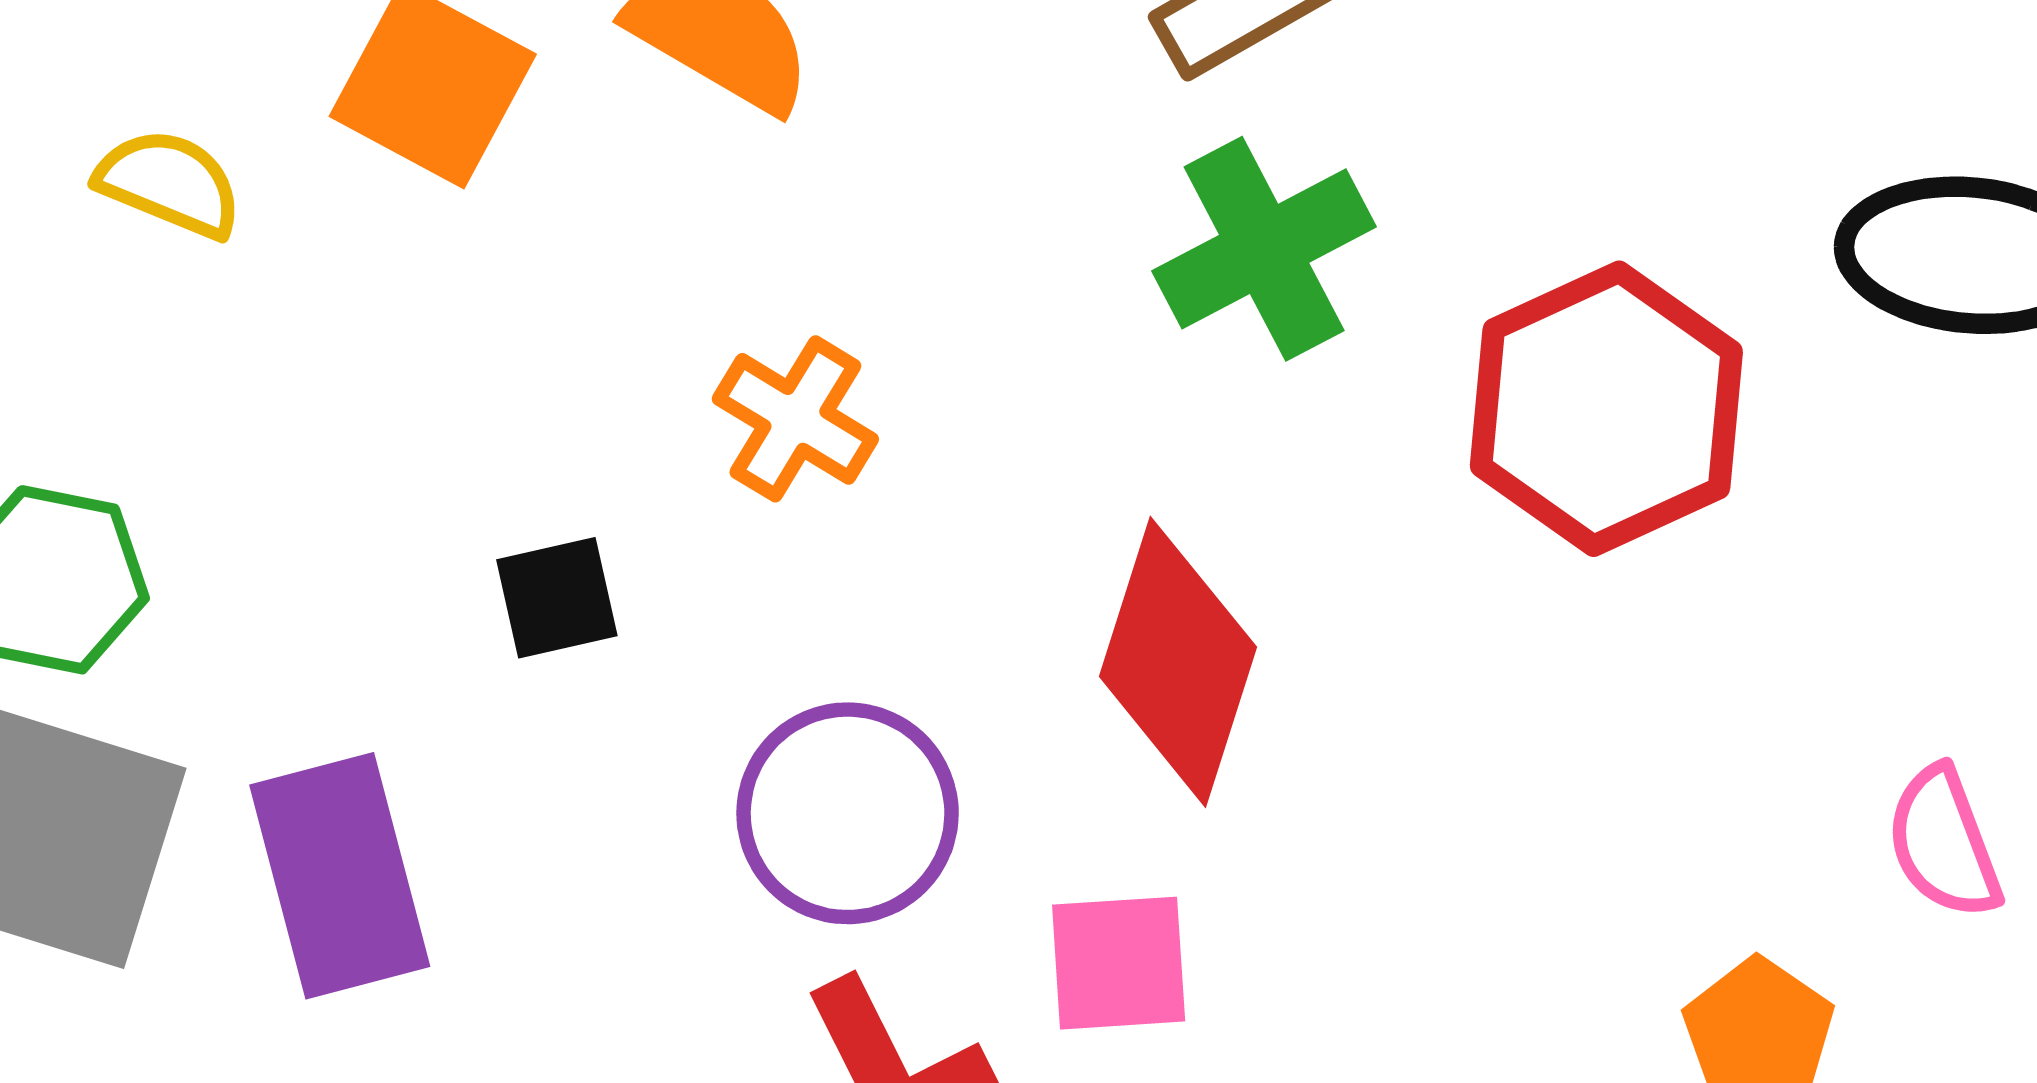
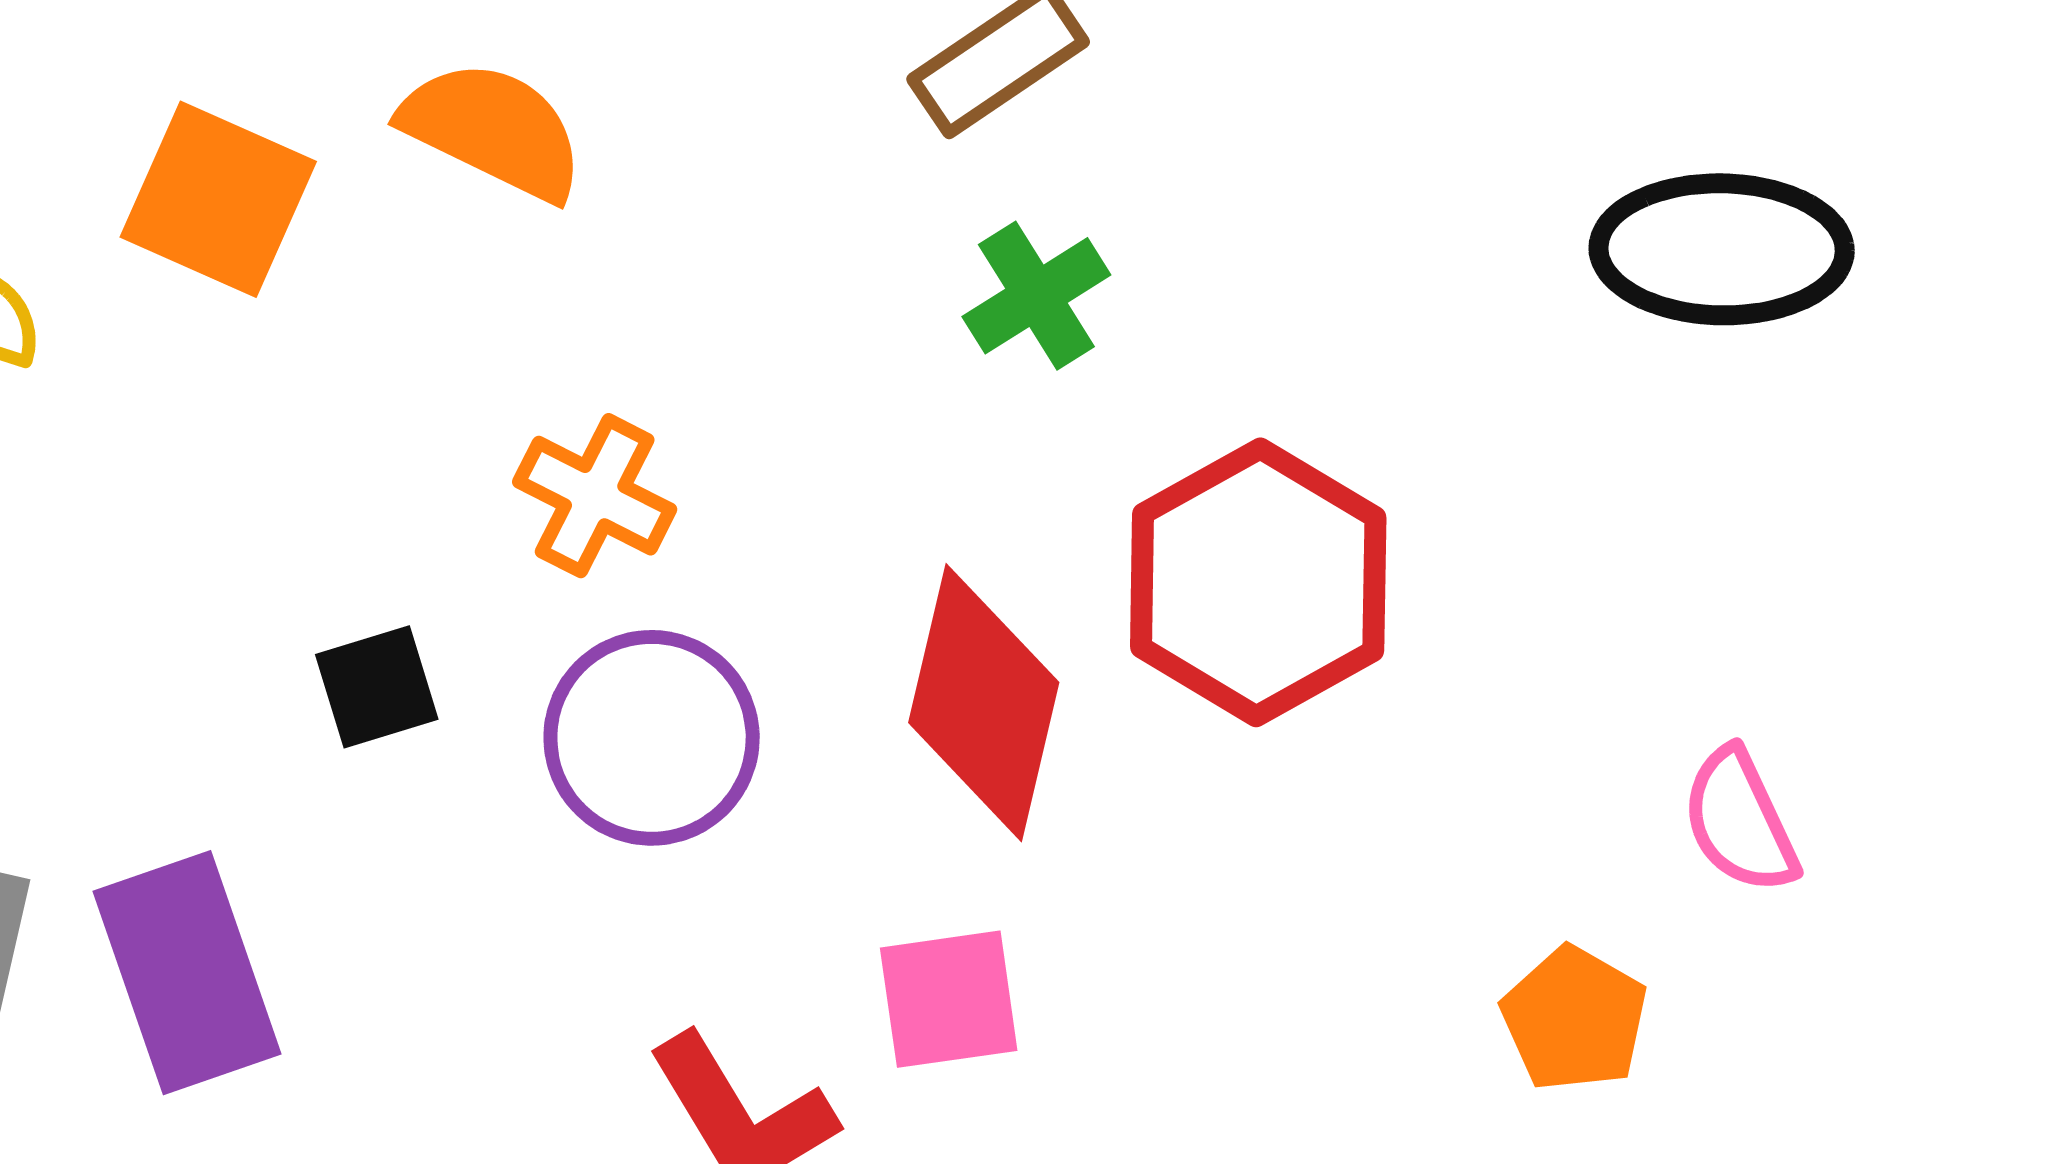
green cross: (1264, 249) -> (1036, 296), size x0.7
red hexagon: (1606, 409) -> (1258, 582), moved
purple circle: (848, 813) -> (652, 738), moved

